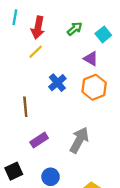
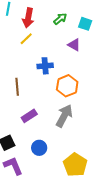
cyan square: (103, 34) -> (85, 24), turned -32
blue cross: (57, 83) -> (45, 66), turned 35
orange hexagon: (94, 87) -> (67, 86), moved

